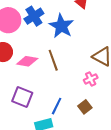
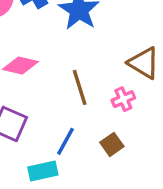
brown line: (53, 60) -> (80, 87), moved

